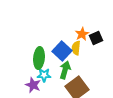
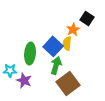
black square: (96, 38) -> (87, 18), moved, turned -32
cyan star: (44, 75) -> (10, 70), moved

